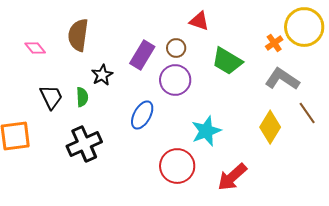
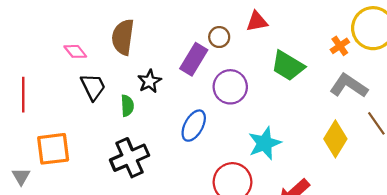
red triangle: (199, 21) -> (257, 22), turned -30
brown circle: (176, 48) -> (219, 37), moved
black trapezoid: (51, 97) -> (93, 87), moved

